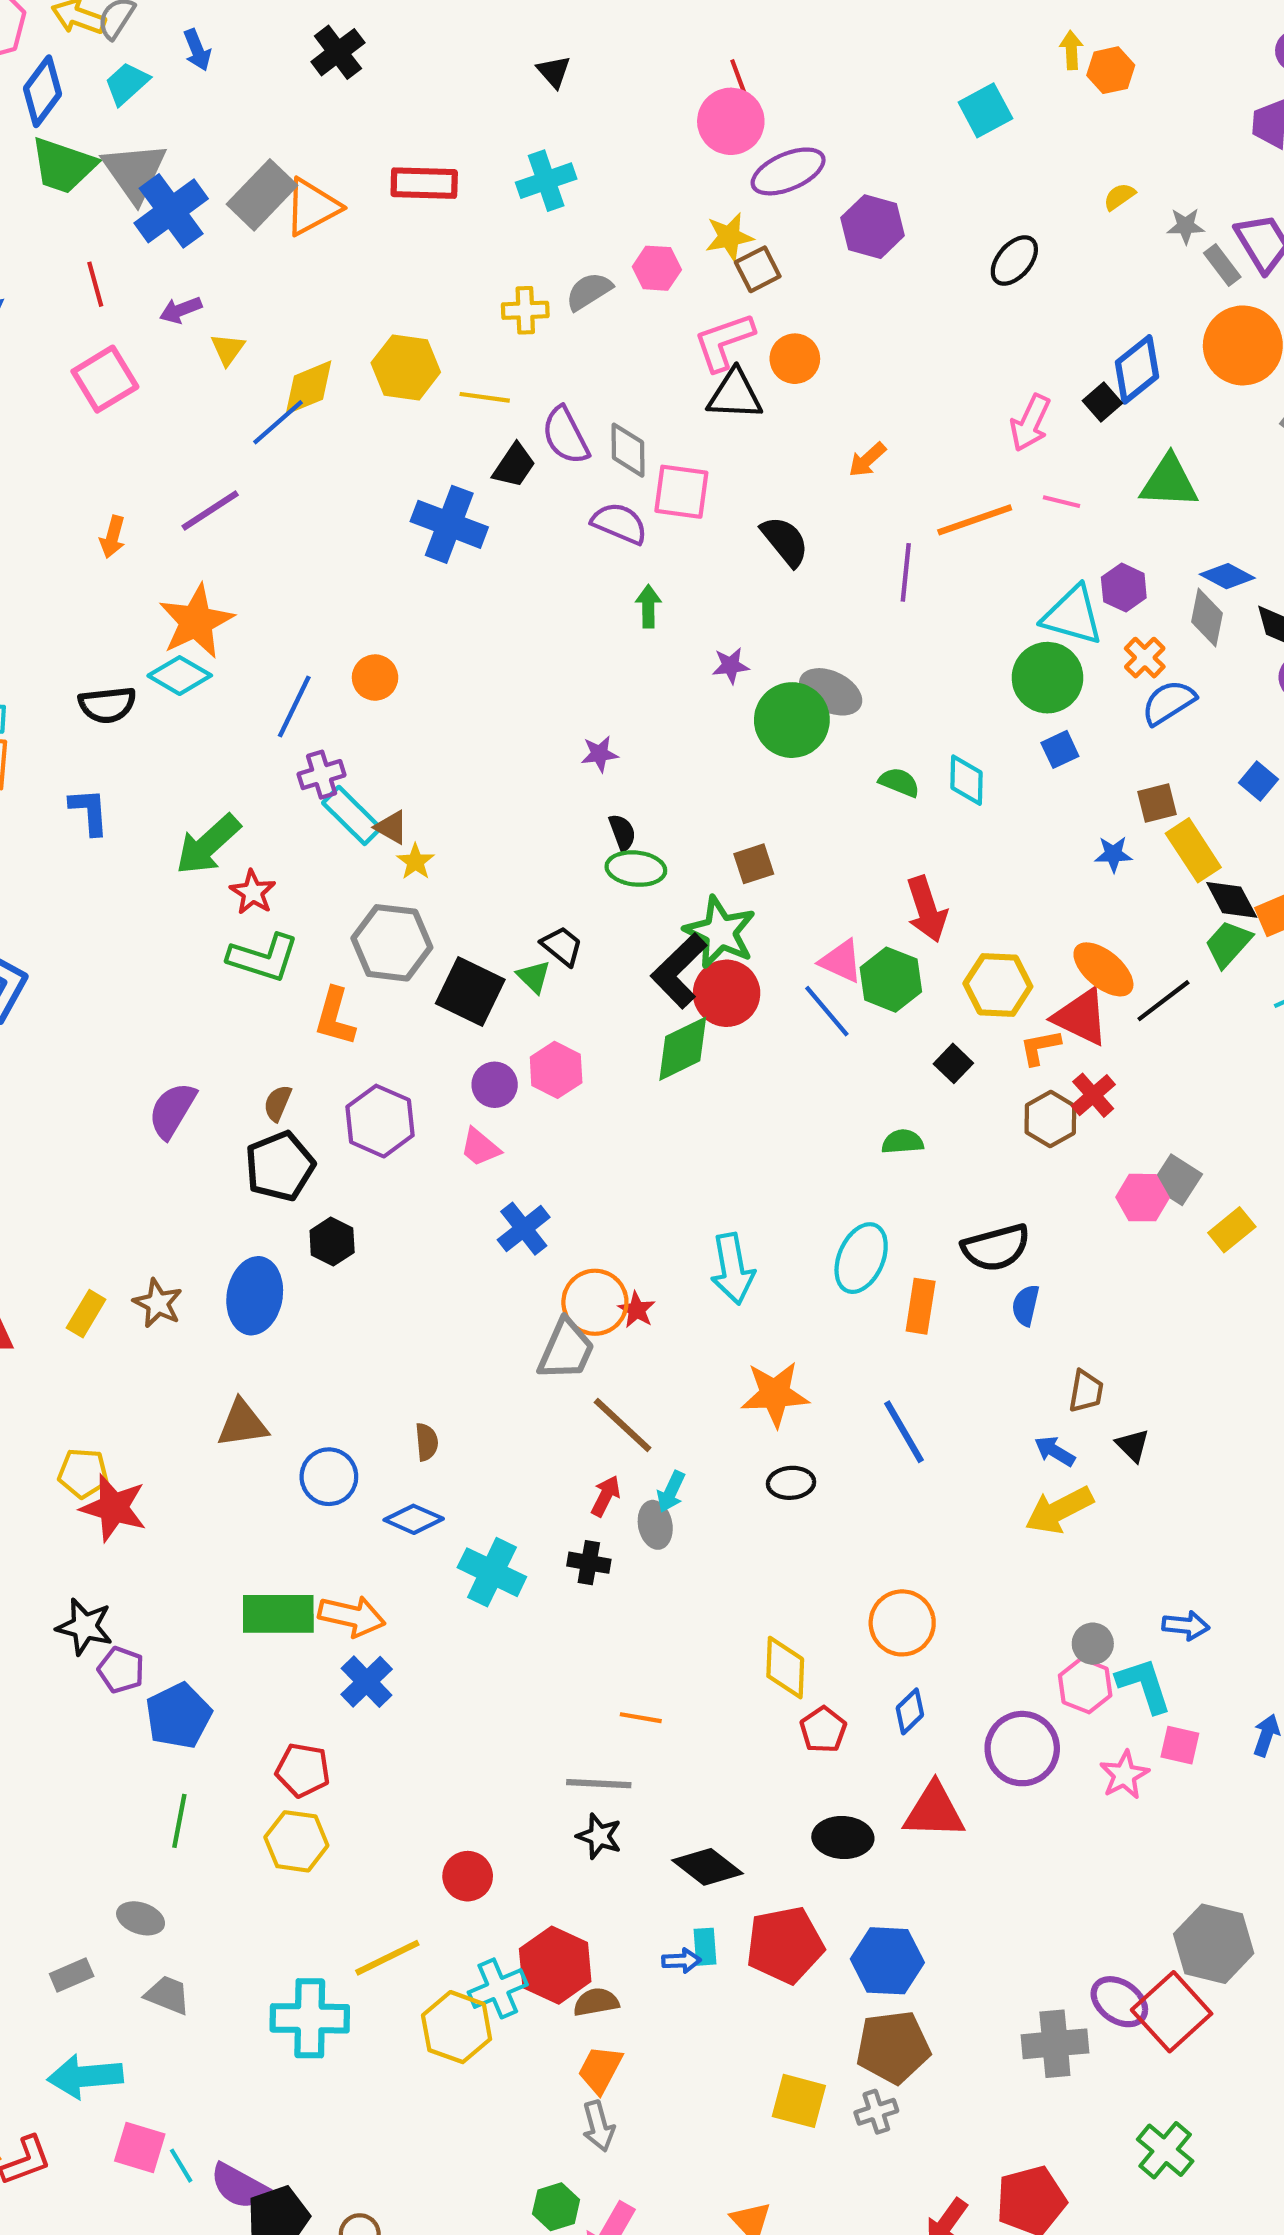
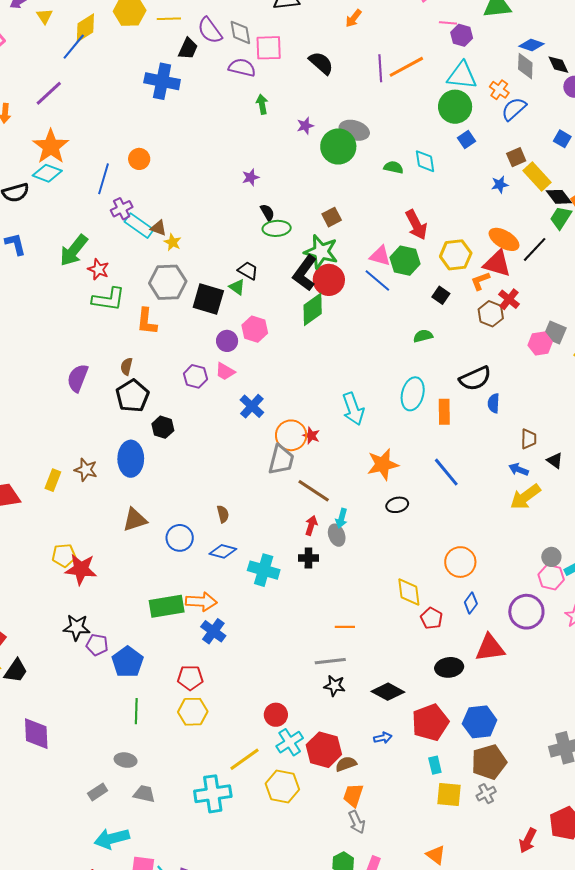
orange line: (975, 520) -> (406, 67), moved
purple hexagon: (1124, 588) -> (462, 35), moved
purple hexagon: (380, 1121) -> (195, 376), moved, size x0.7
cyan rectangle: (705, 1947) -> (435, 765), moved
cyan cross: (498, 1988) -> (290, 742), moved

